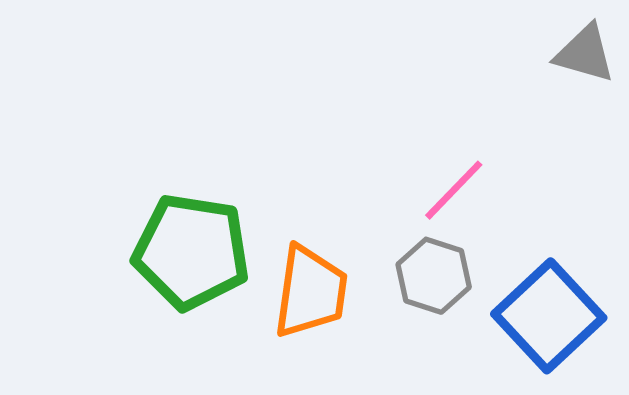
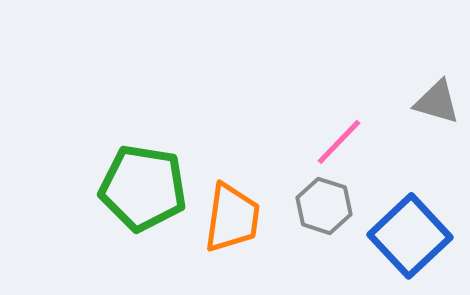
gray triangle: (585, 54) -> (437, 102), moved

